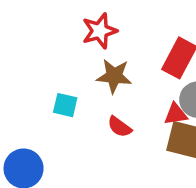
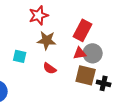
red triangle: (176, 114) -> (80, 53), moved

